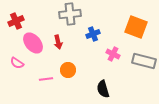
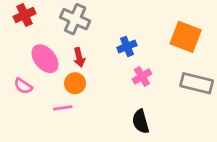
gray cross: (70, 14) -> (75, 19), moved, turned 30
red cross: (16, 21) -> (24, 15), moved
pink cross: (113, 54) -> (142, 76), moved, turned 32
orange circle: (68, 70) -> (75, 83), moved

